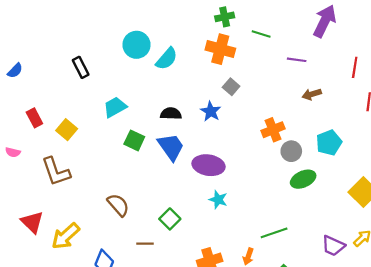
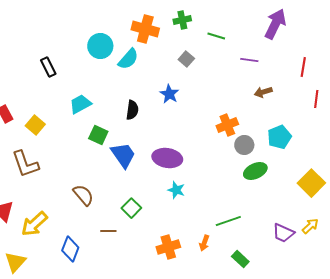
orange cross: (220, 49) -> (145, 29), moved
gray square: (231, 87) -> (186, 59), moved
blue star: (211, 111) -> (169, 94), moved
black semicircle: (171, 114) -> (132, 110), turned 96
blue trapezoid: (171, 147) -> (123, 155), moved

